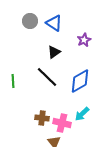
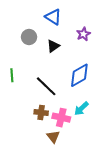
gray circle: (30, 21) -> (29, 37), moved
black line: (47, 77) -> (46, 86), moved

